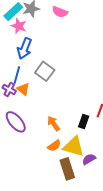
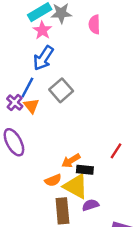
pink semicircle: (60, 12) -> (94, 24), turned 56
black rectangle: (84, 122) -> (85, 170), moved, turned 64
orange arrow: (53, 124) -> (71, 161), moved, turned -98

